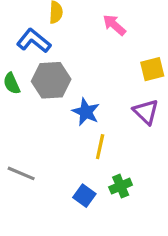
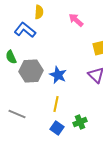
gray hexagon: (51, 80) -> (31, 71), moved
yellow line: (100, 147) -> (56, 104), moved

